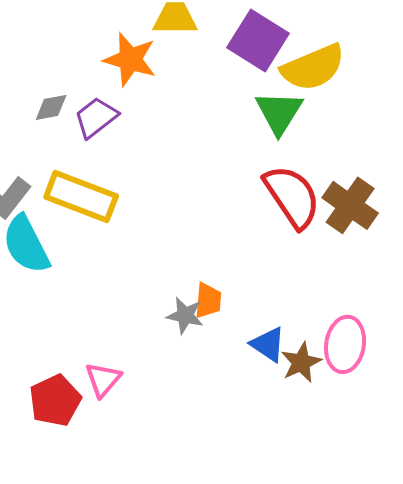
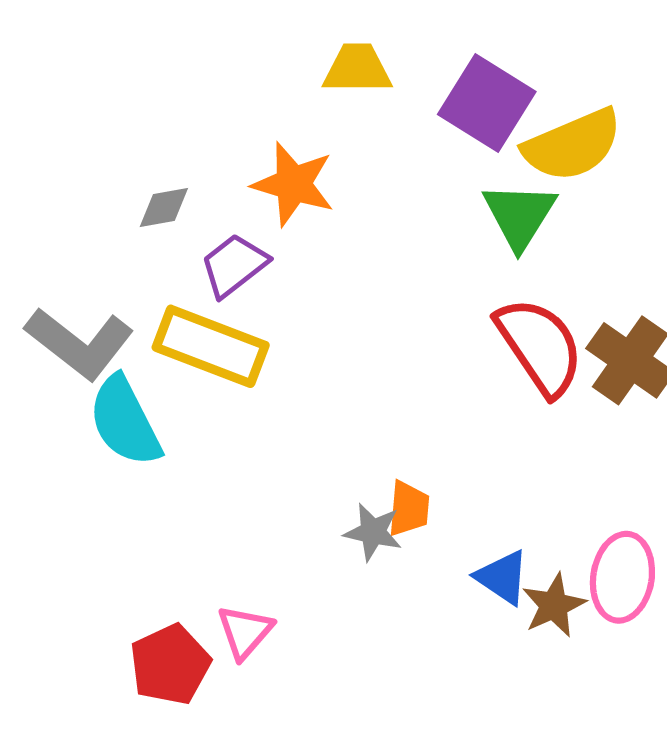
orange star: (130, 59) -> (293, 184), moved
purple trapezoid: (96, 117) -> (234, 265), moved

